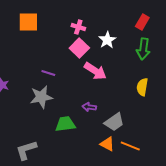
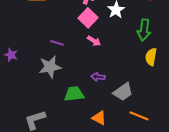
green arrow: (143, 49) -> (144, 30), moved
pink arrow: (95, 71) -> (94, 41), moved, size x0.6
orange triangle: (107, 144) -> (99, 118), moved

